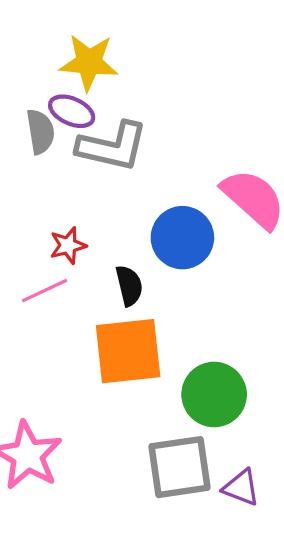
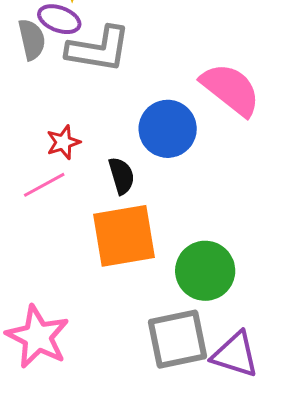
purple triangle: (241, 488) -> (235, 355), size x1.4

